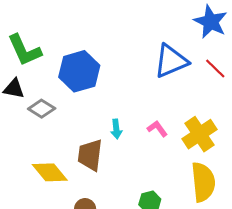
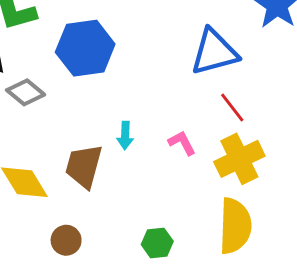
red line: (215, 69) -> (232, 107), moved

